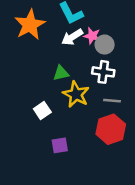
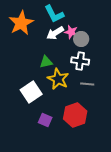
white square: (42, 111) -> (31, 92), size x1.5
red hexagon: (111, 129) -> (75, 115), moved
purple square: (60, 145) -> (45, 120), turned 32

